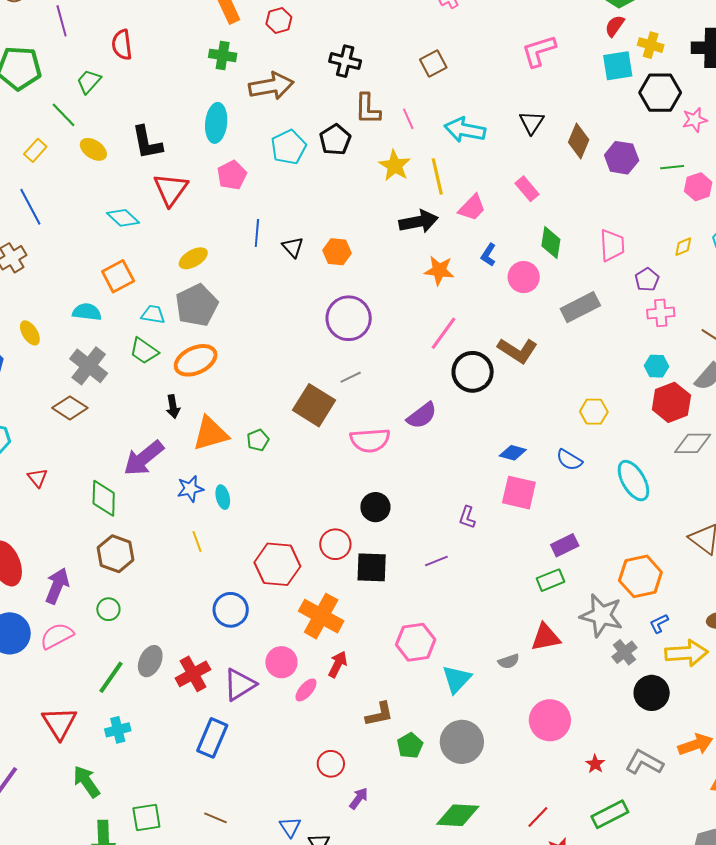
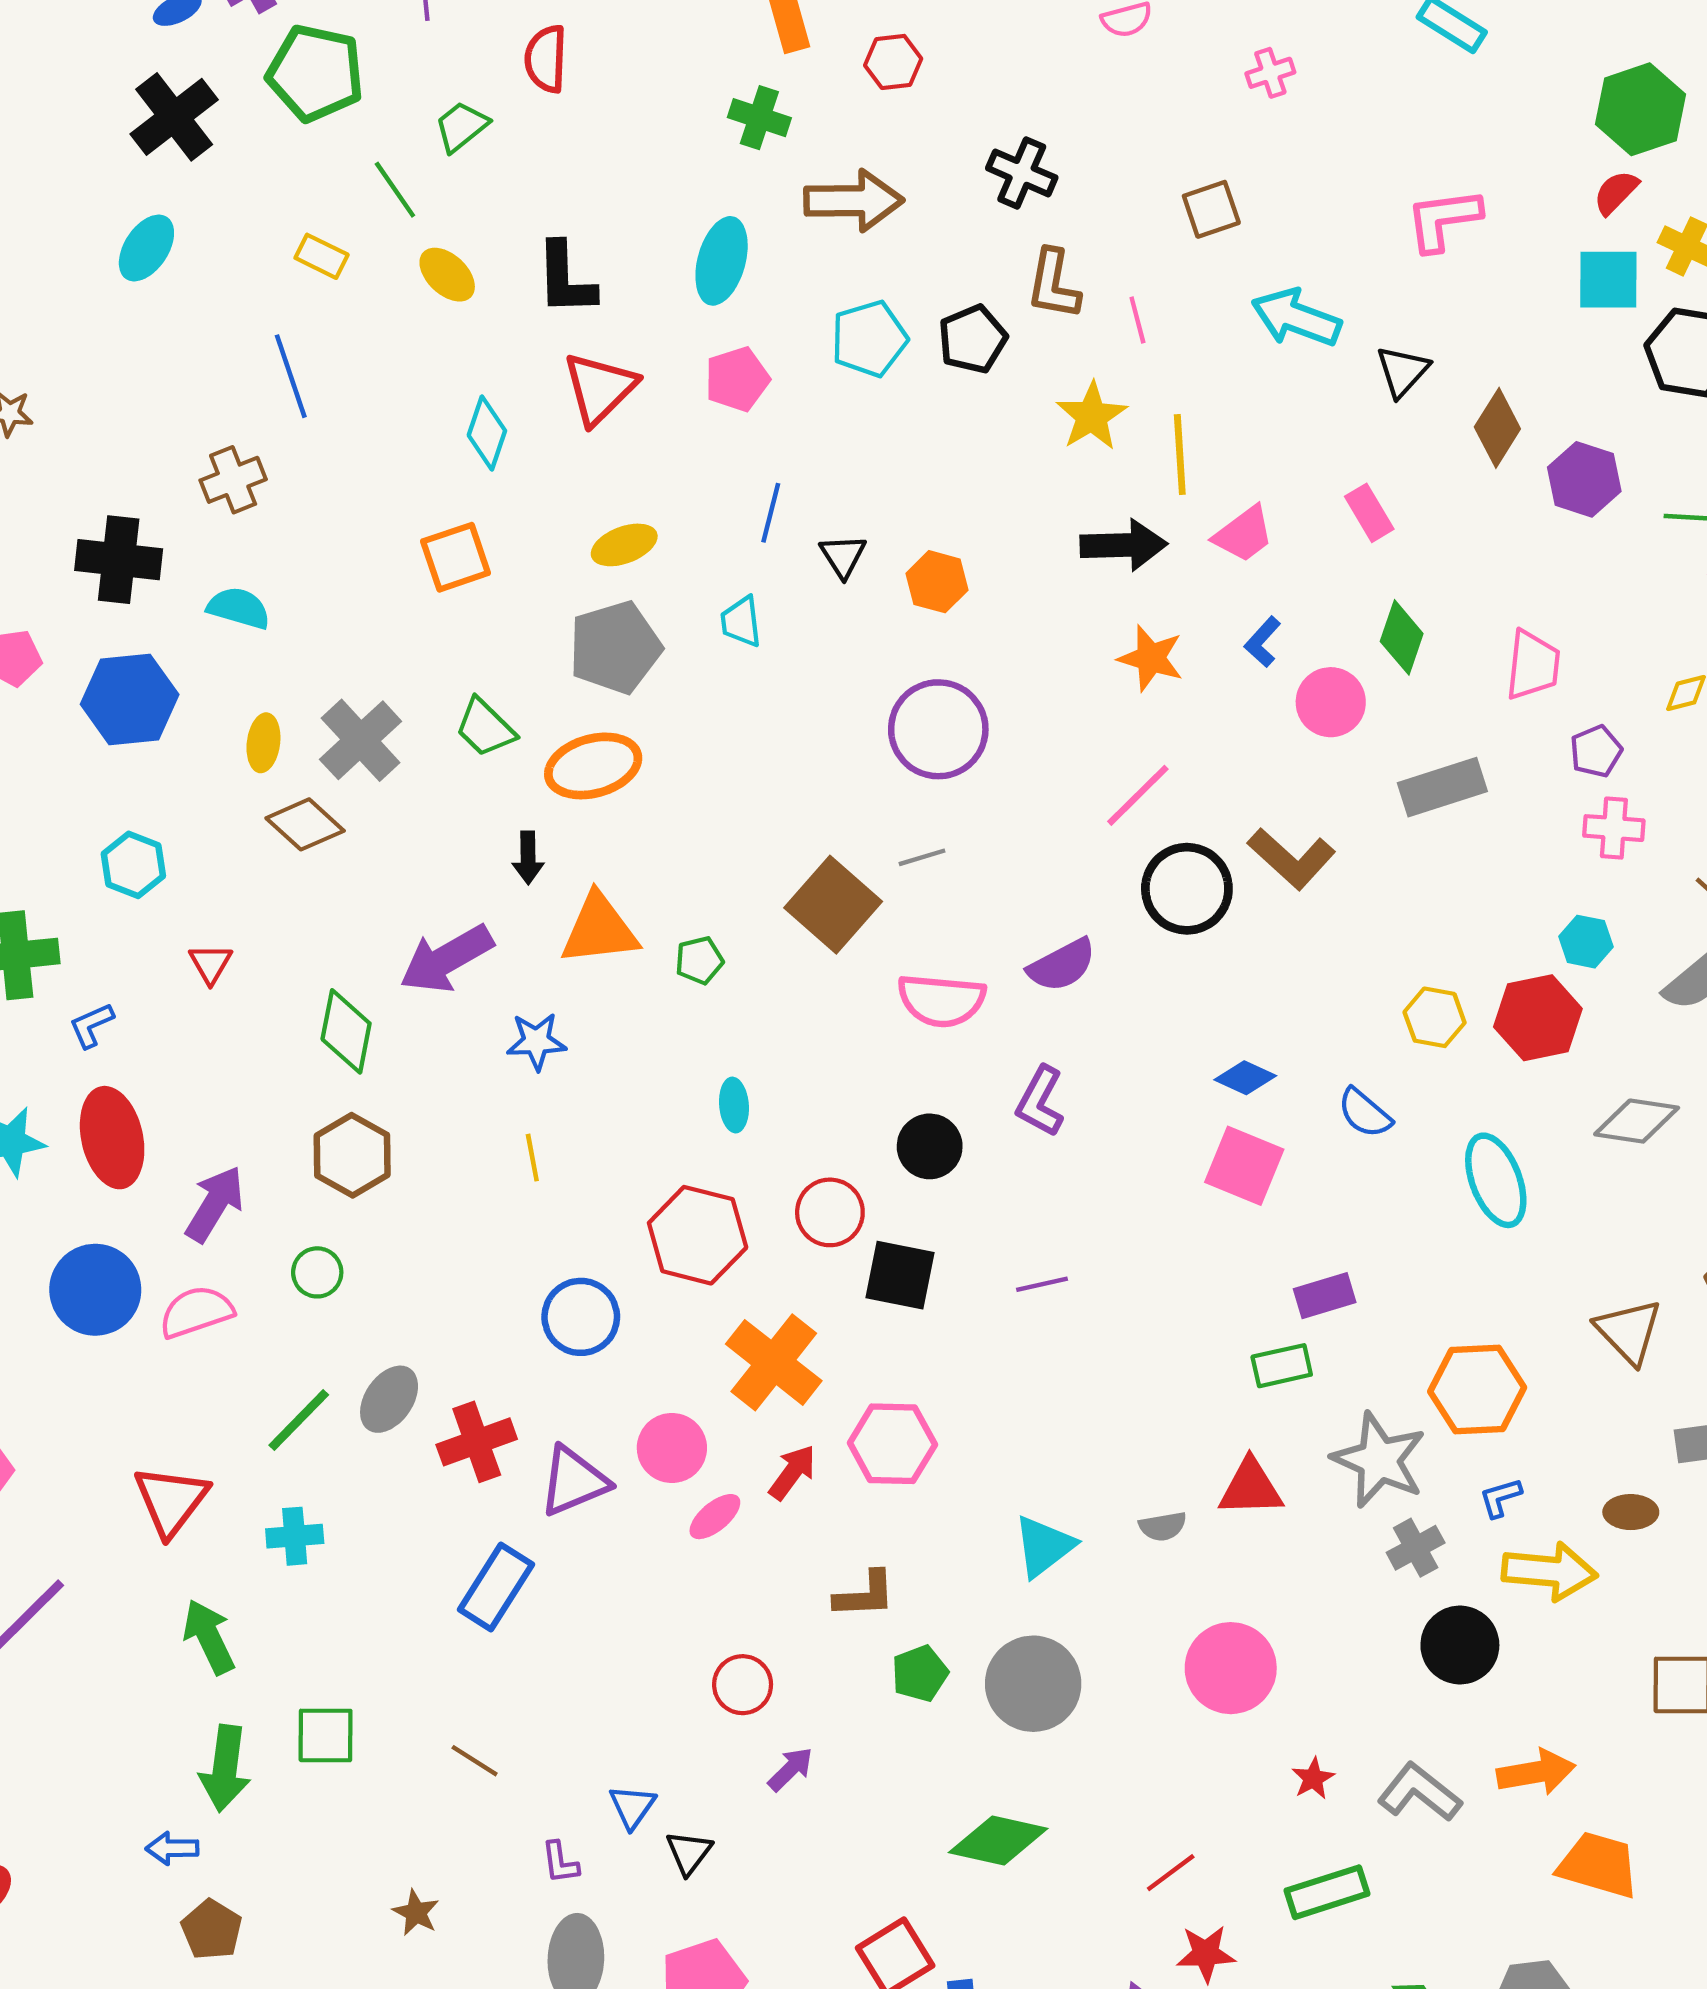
cyan arrow: (465, 130) -> (1296, 318), moved
yellow rectangle: (35, 150) -> (322, 256), turned 65
cyan diamond: (123, 218) -> (487, 433), turned 56
cyan semicircle: (87, 312) -> (239, 608), moved
cyan trapezoid: (153, 314) -> (741, 622), moved, turned -115
yellow ellipse: (30, 333) -> (263, 743), moved, turned 30
red hexagon: (671, 402) -> (1538, 1018), moved
cyan ellipse: (223, 497) -> (734, 1105), moved
purple L-shape: (467, 517) -> (1040, 1101), moved, size x1.4
pink hexagon: (416, 642) -> (892, 1444), moved

